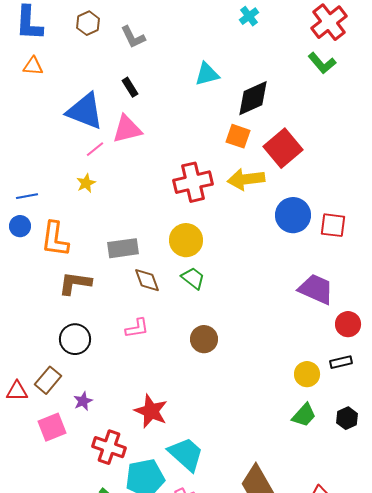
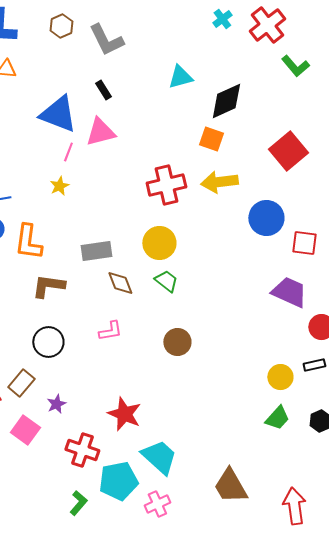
red cross: (329, 22) -> (267, 25), moved
gray L-shape: (133, 37) -> (106, 40), size x1.4
red square: (283, 148) -> (288, 151), moved
pink line: (95, 149) -> (68, 152), turned -30
red square: (333, 225) -> (304, 243), moved
pink square: (52, 427) -> (25, 430), turned -32

